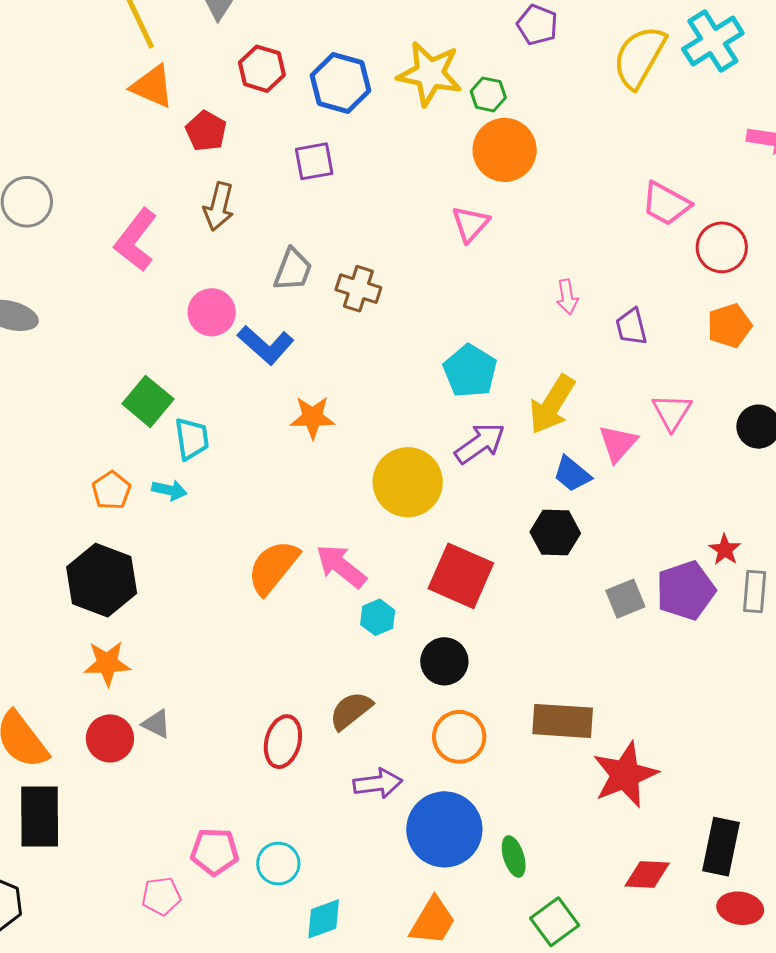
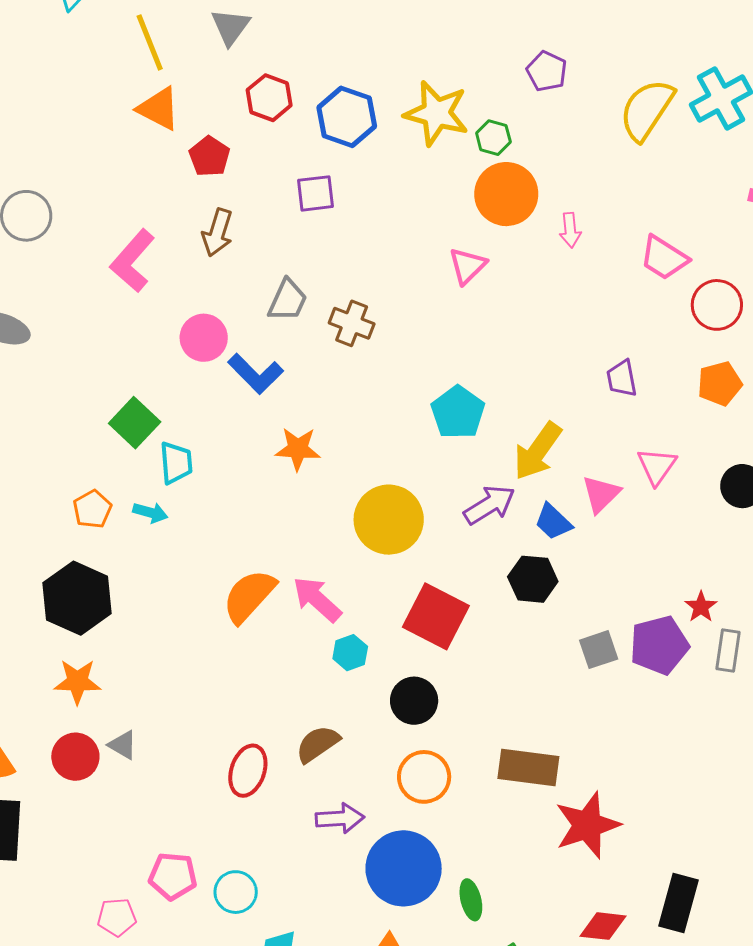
pink arrow: (567, 297) -> (570, 230), moved
purple arrow: (480, 443) -> (489, 505), moved

